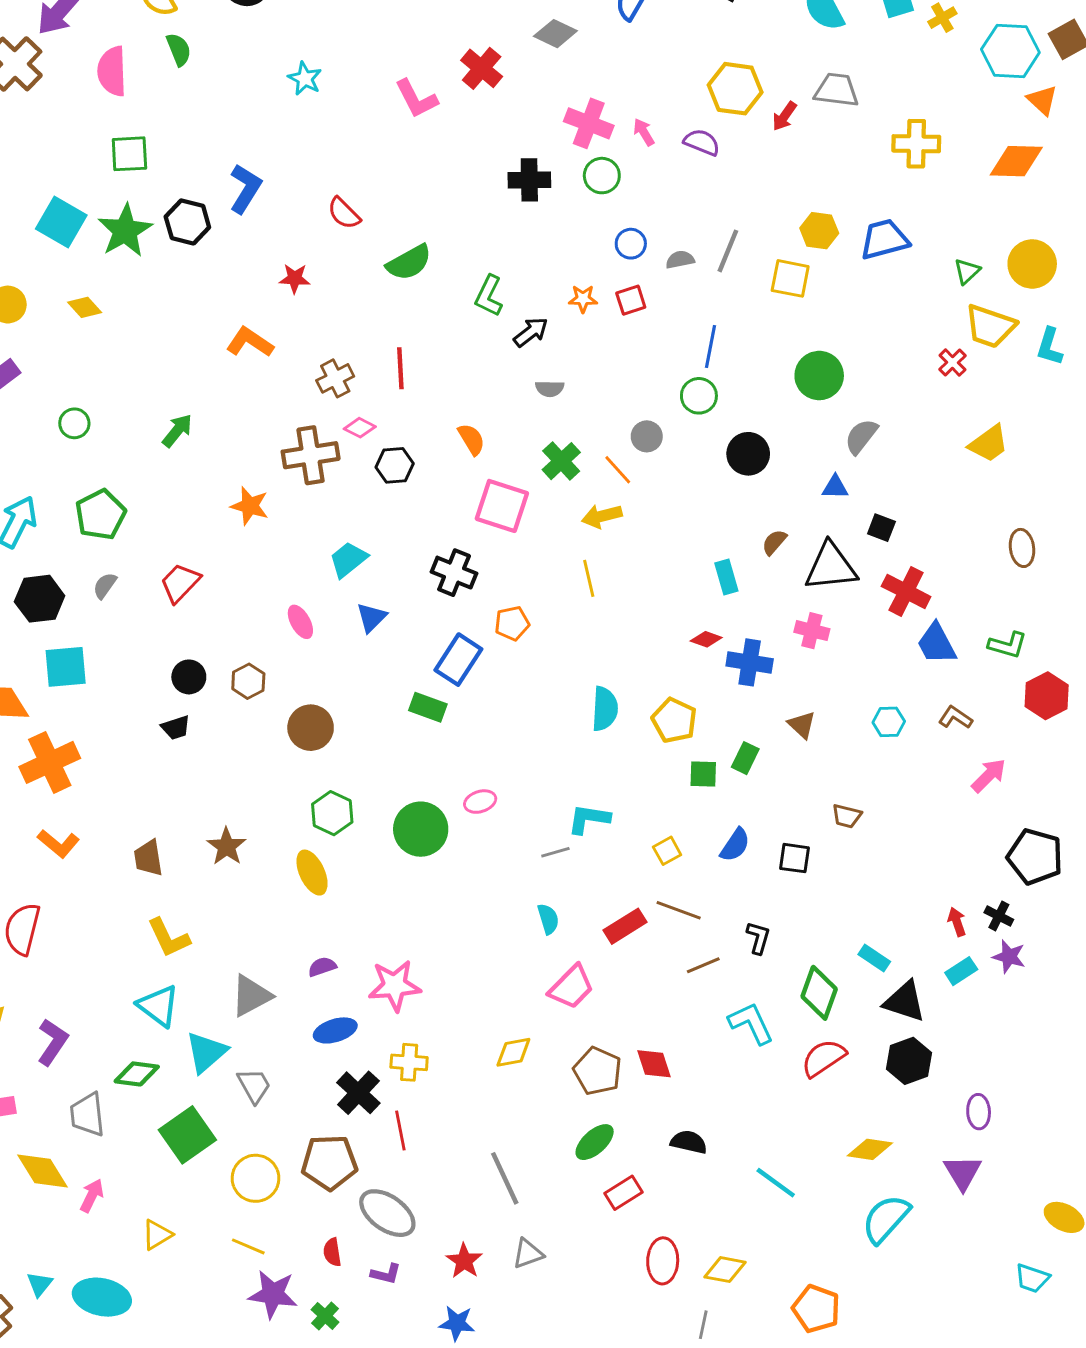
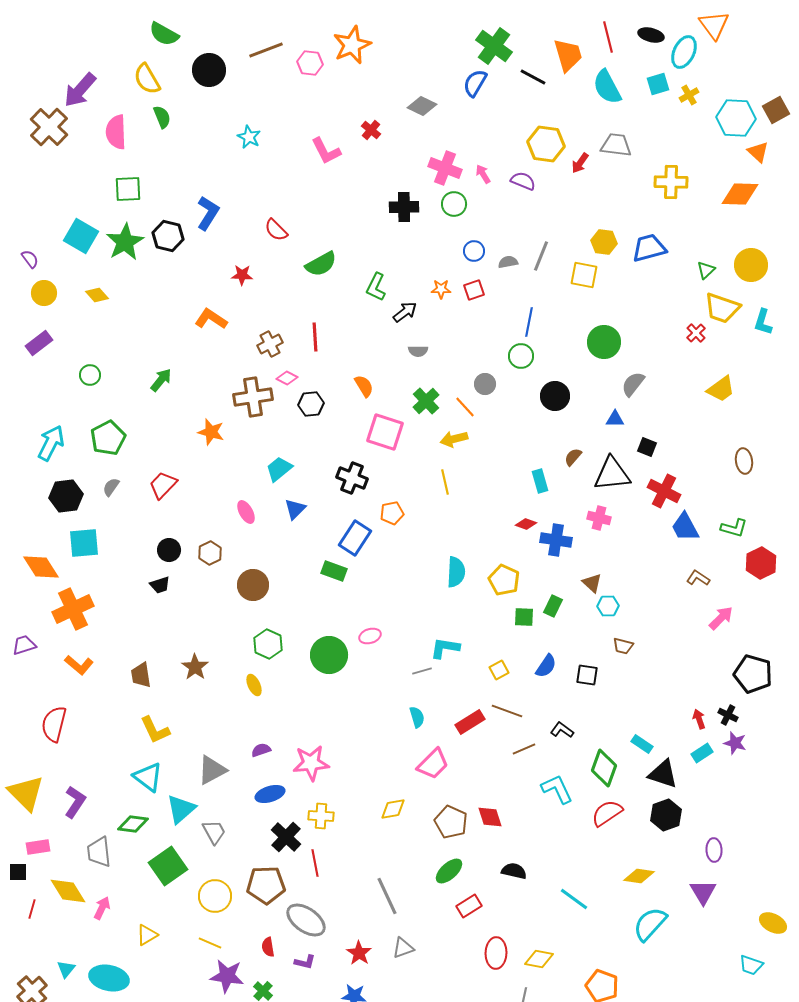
red cross: (482, 68) -> (371, 130), size x0.7
cyan hexagon: (889, 722) -> (608, 606), moved
yellow ellipse: (312, 873) -> (254, 685), size x0.7
black L-shape: (758, 938) -> (562, 730), turned -70

